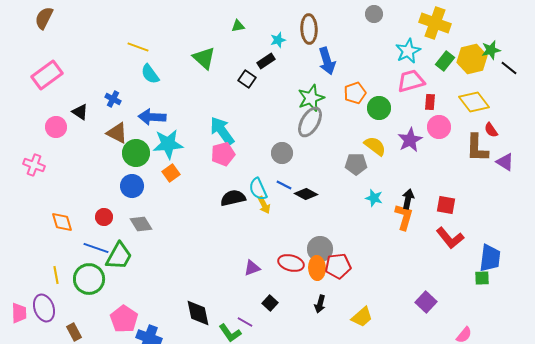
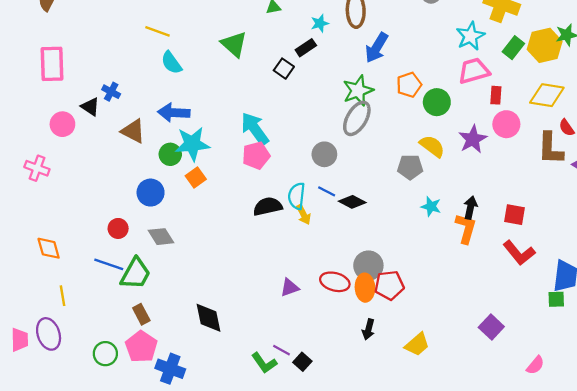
blue arrow: (327, 61) -> (377, 48), turned 48
pink rectangle: (47, 75) -> (52, 64), turned -56
blue cross: (113, 99) -> (111, 92), moved
yellow diamond: (474, 102) -> (547, 95), turned -44
green circle: (136, 153) -> (170, 154), moved, size x0.7
cyan semicircle: (258, 189) -> (297, 196), turned 30
orange diamond: (62, 222) -> (49, 248), moved
green circle: (89, 279) -> (105, 354), moved, size x0.7
black square: (270, 303) -> (302, 362), moved
black diamond: (198, 313) -> (208, 318), moved
brown rectangle: (74, 332) -> (141, 314), moved

